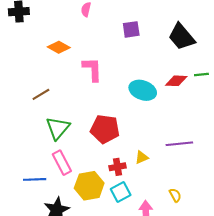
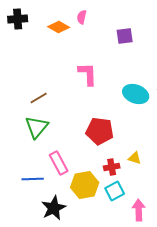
orange diamond: (59, 47) -> (59, 27), moved
green triangle: (58, 128) -> (37, 127), moved
yellow triangle: (142, 157) -> (135, 158), turned 40

